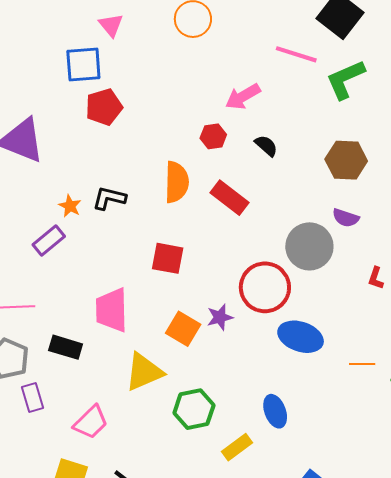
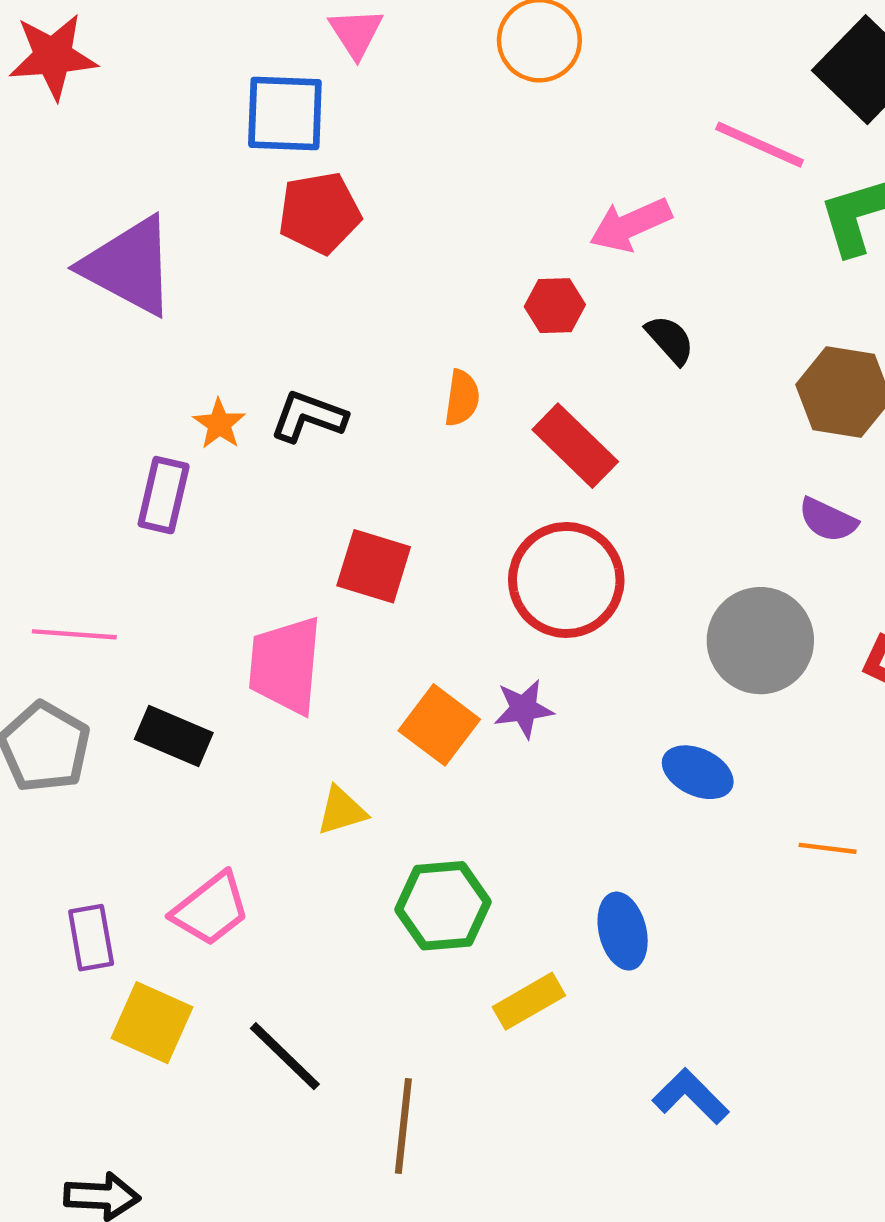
orange semicircle: (177, 182) -> (462, 398), size x0.6
purple rectangle: (49, 240) -> (164, 495), turned -44
gray circle: (309, 246) -> (760, 641), moved
red square: (168, 258) -> (374, 566), moved
red circle: (265, 287) -> (566, 580), moved
blue ellipse: (301, 337) -> (698, 772), size x0.7
yellow triangle: (144, 372) -> (342, 811), size x0.6
purple rectangle: (33, 398) -> (91, 938), moved

